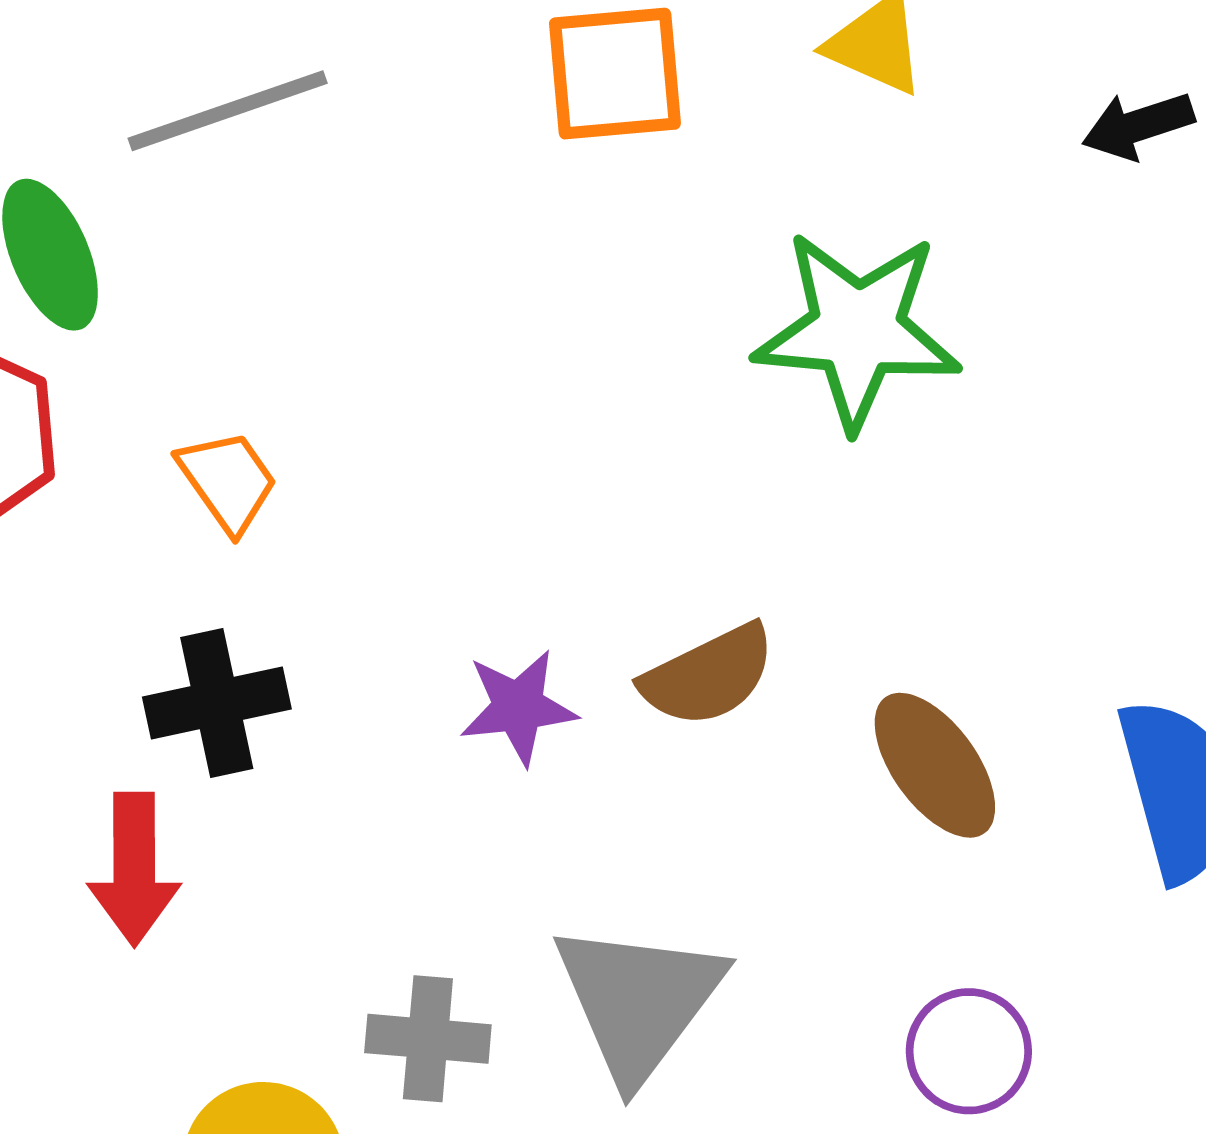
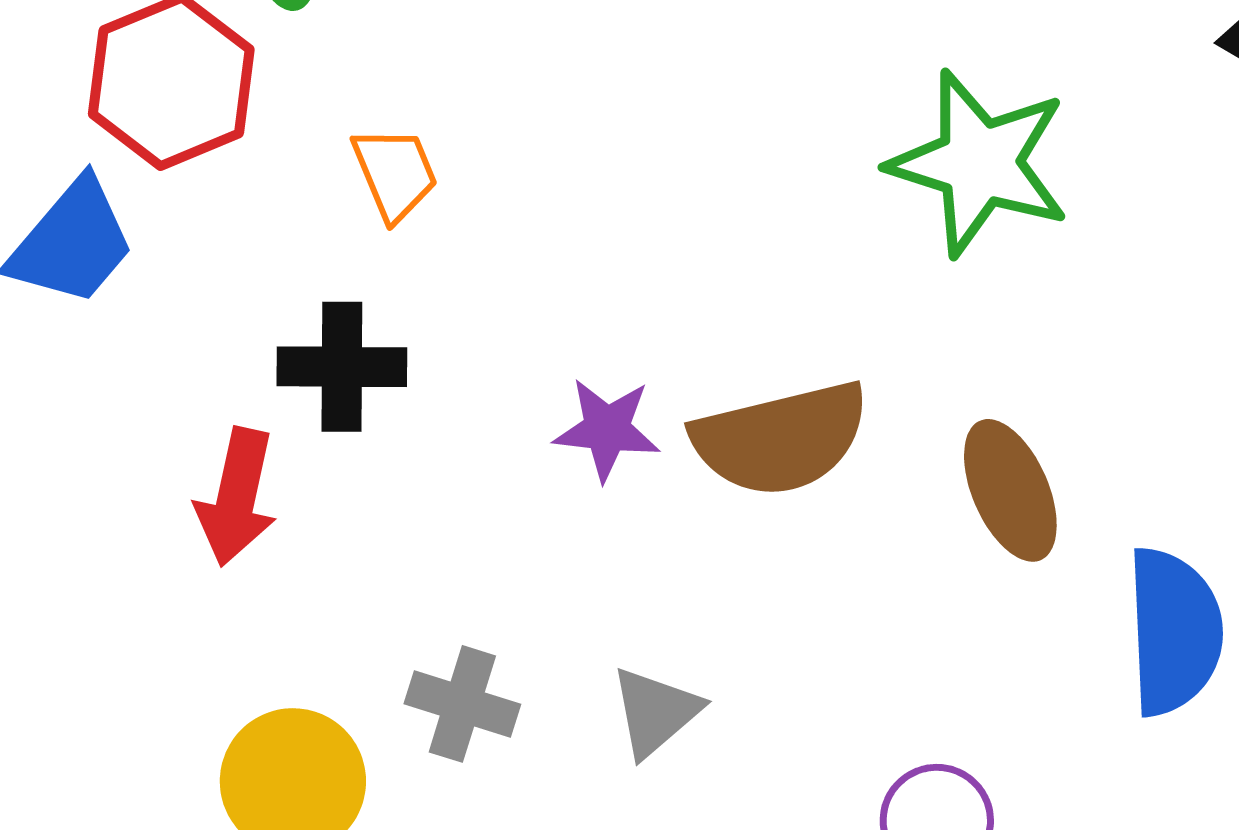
brown semicircle: (708, 676) -> (781, 439), size x1.4
brown ellipse: (935, 765) -> (1010, 490), moved
gray triangle: (638, 1001) -> (655, 712), size x0.6

